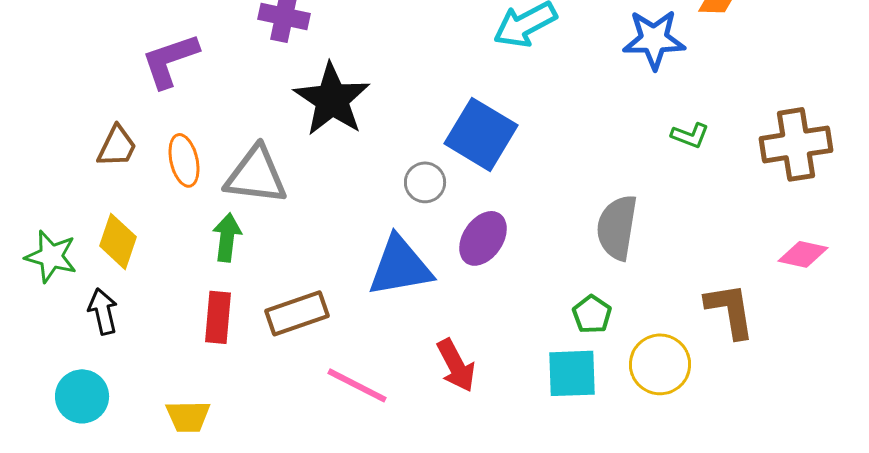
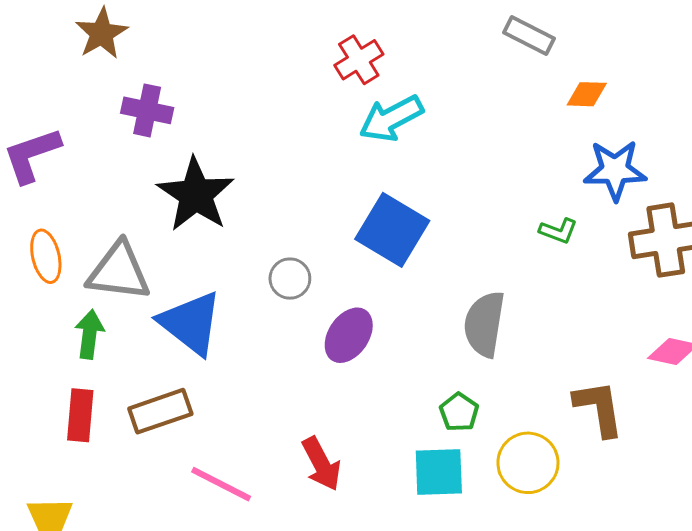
blue star: (654, 39) -> (615, 170), moved
blue square: (481, 134) -> (392, 230), moved
blue triangle: (400, 266) -> (191, 323), moved, turned 48

